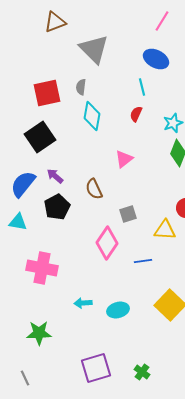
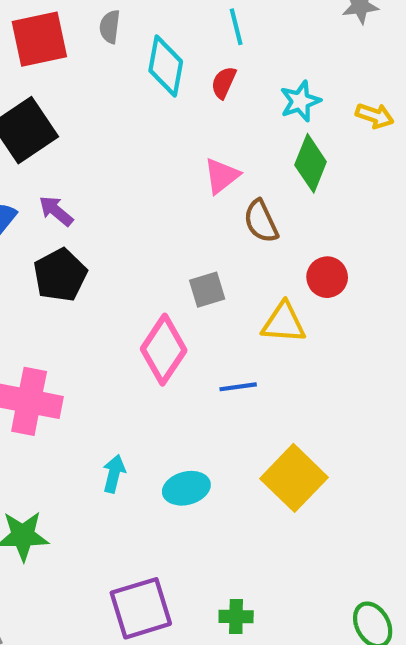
cyan diamond: (92, 116) -> (166, 66), moved
pink triangle: (124, 159) -> (222, 176), moved
brown semicircle: (94, 189) -> (261, 221), moved
cyan arrow: (83, 303) -> (114, 474), turned 108
green cross: (142, 372) -> (236, 617), turned -35

